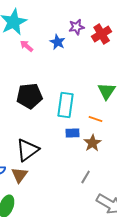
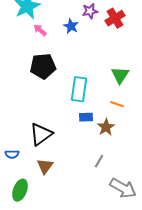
black pentagon: (30, 96) -> (43, 66), moved
orange line: (96, 119) -> (117, 104), moved
brown triangle: (20, 175) -> (45, 166), moved

